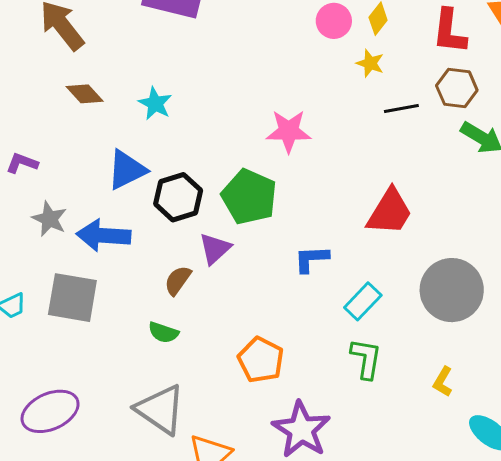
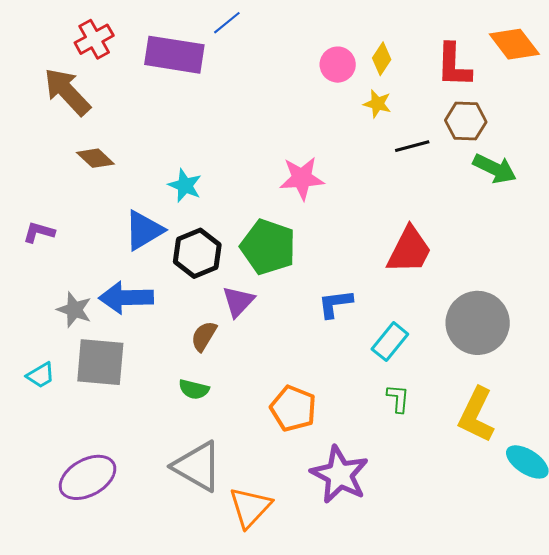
cyan star: (155, 104) -> (185, 185), moved
gray star: (49, 219) -> (74, 310), moved
green L-shape: (366, 359) -> (398, 398), size x0.7
yellow L-shape: (443, 382) -> (476, 415), size x1.8

